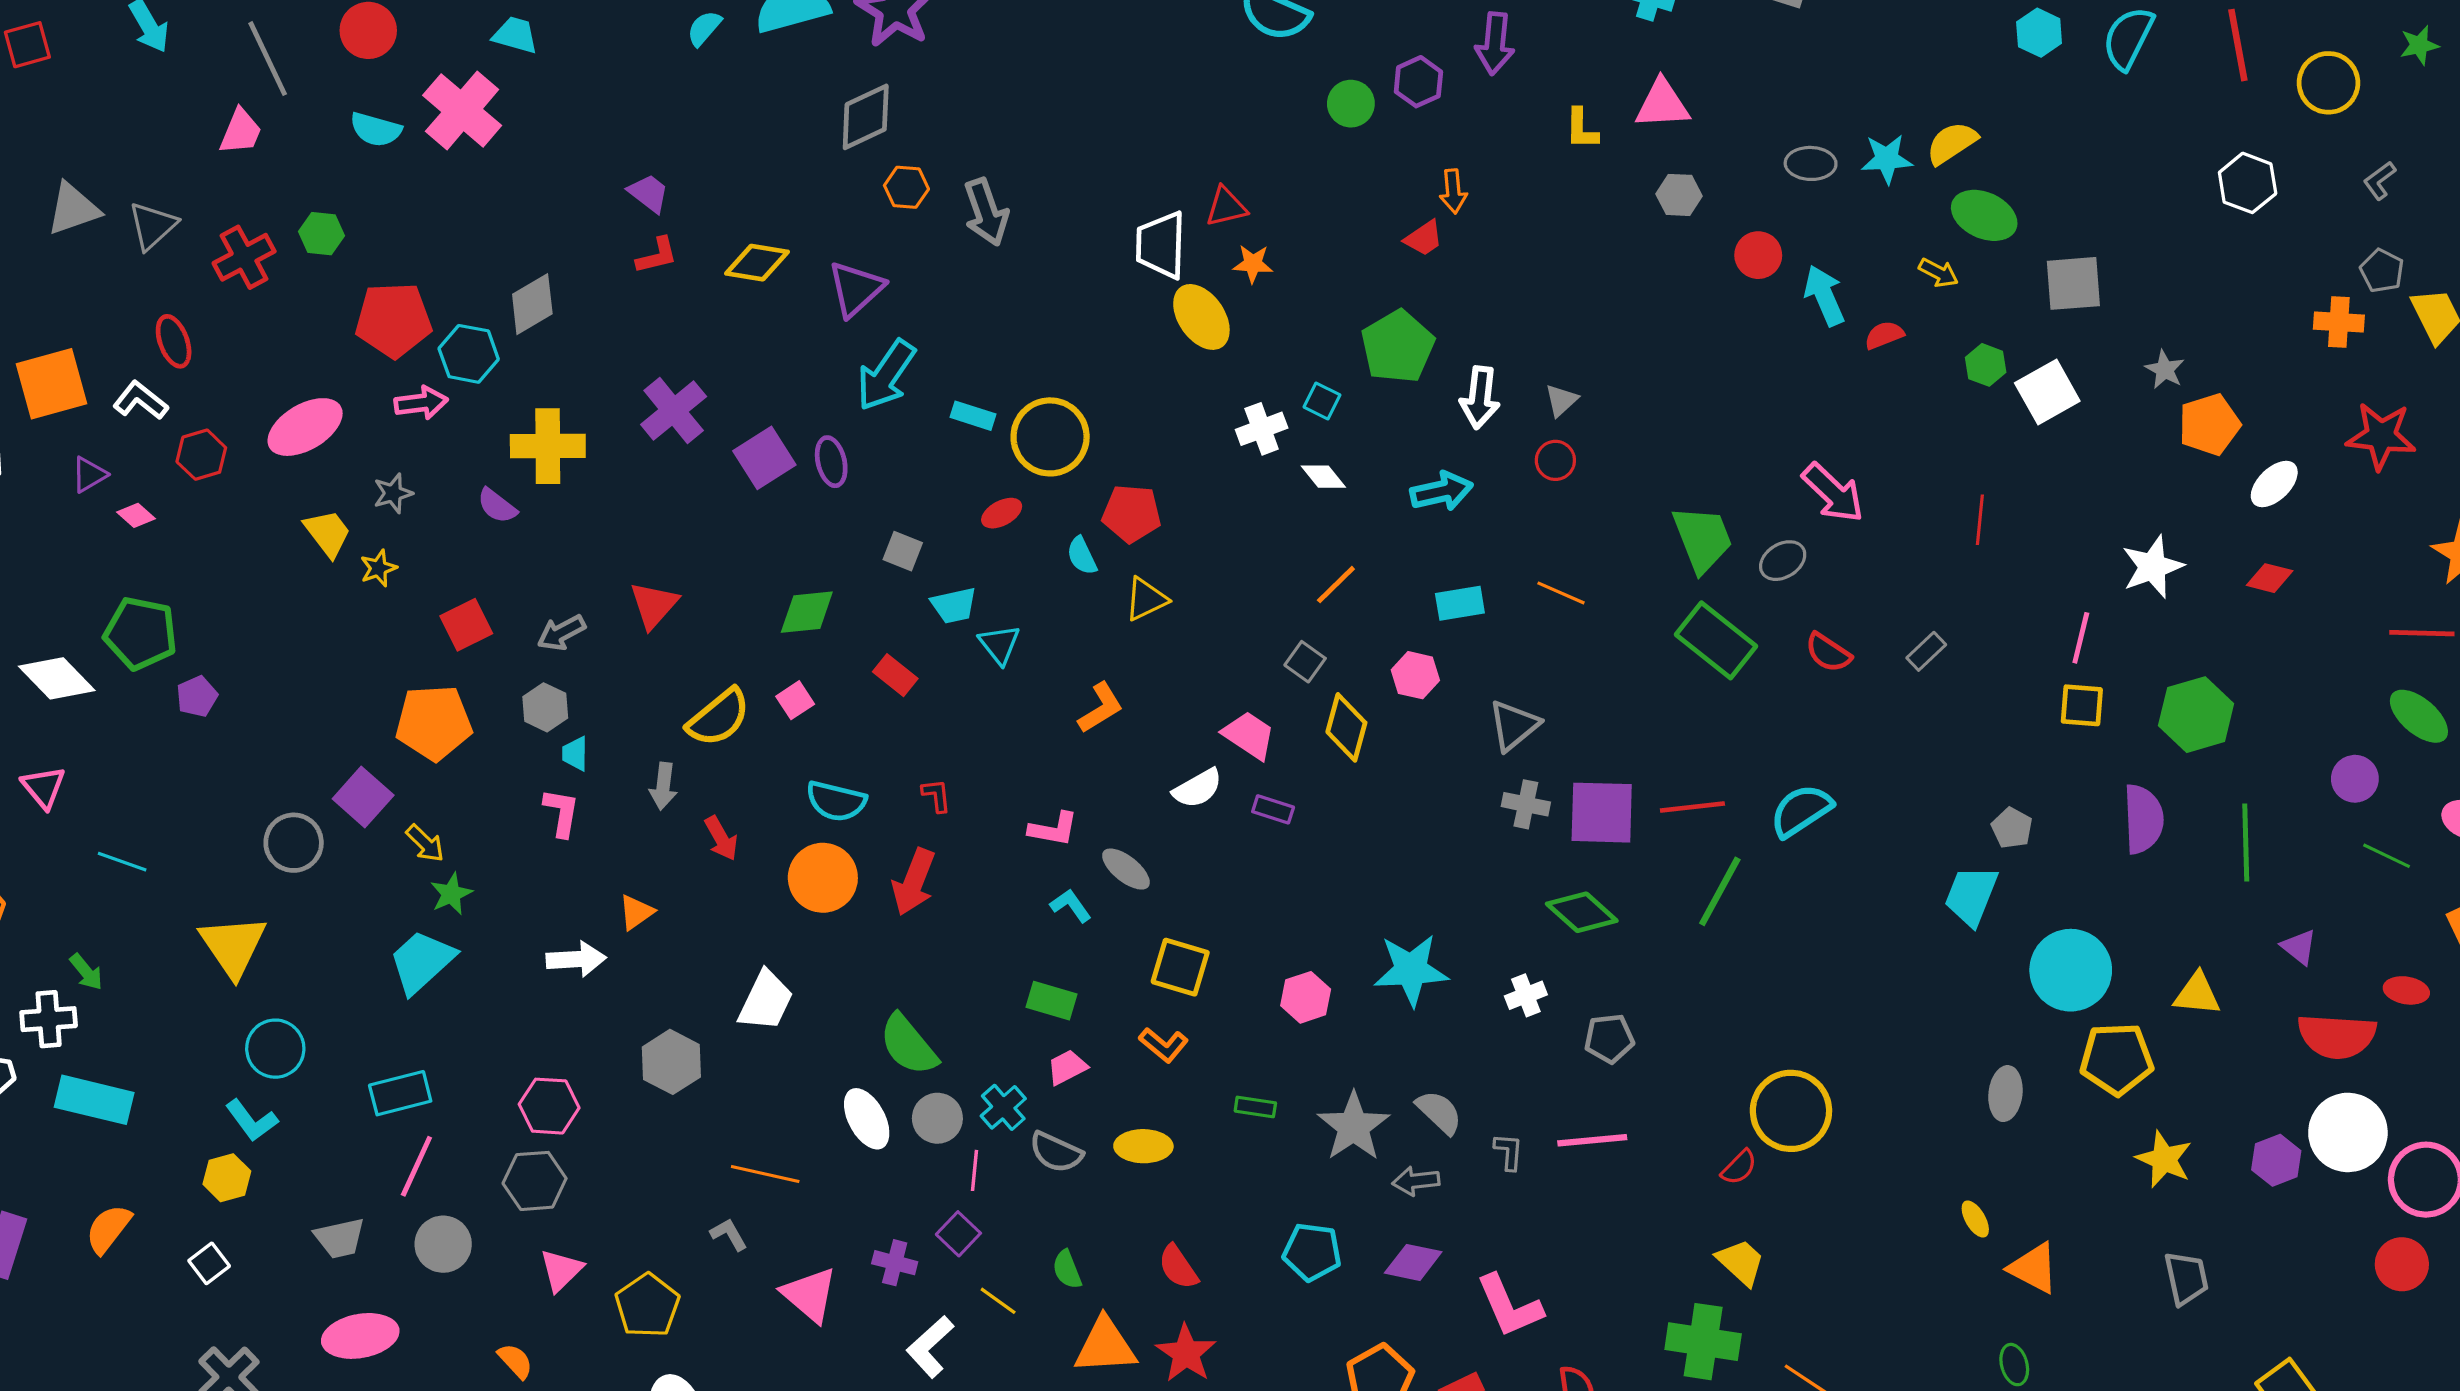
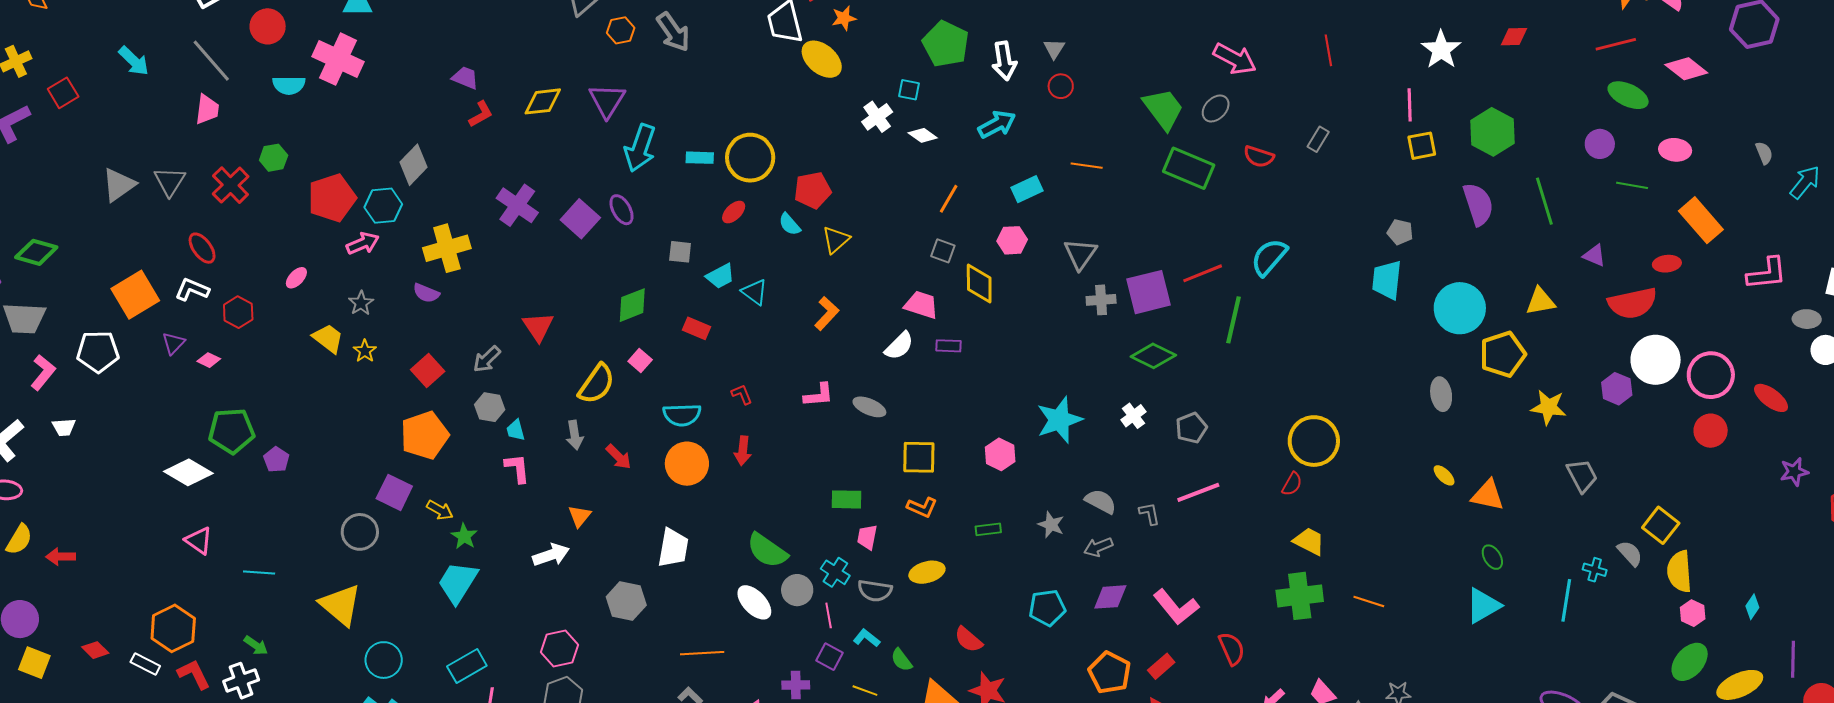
pink ellipse: (305, 427) -> (296, 278), size x0.5
red arrow: (914, 882) -> (743, 451), size x0.7
cyan L-shape: (1071, 906) -> (867, 638), moved
pink trapezoid: (1067, 1067) -> (867, 537), turned -36
gray star: (1354, 1127) -> (1051, 525), size x0.6

